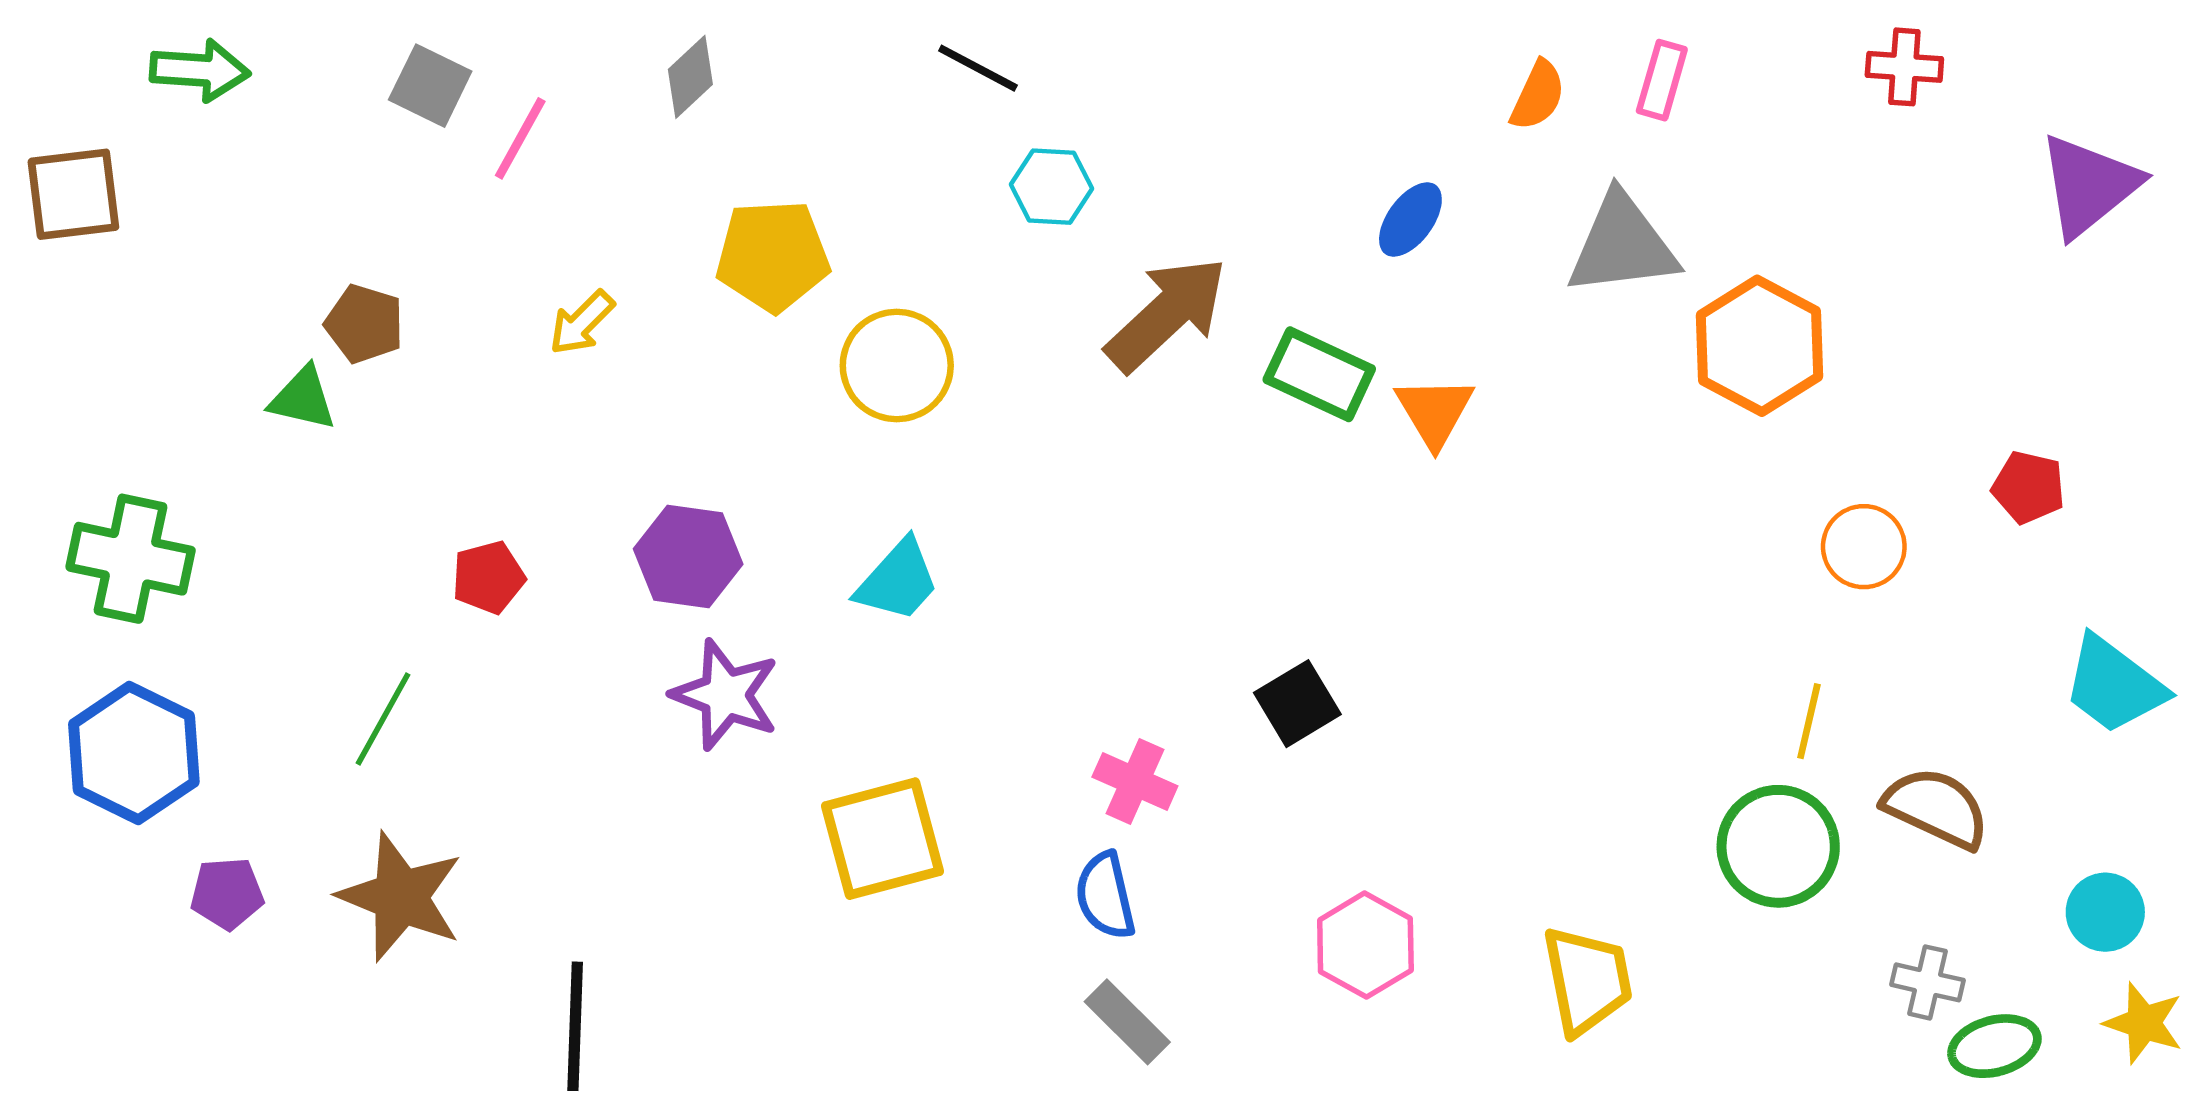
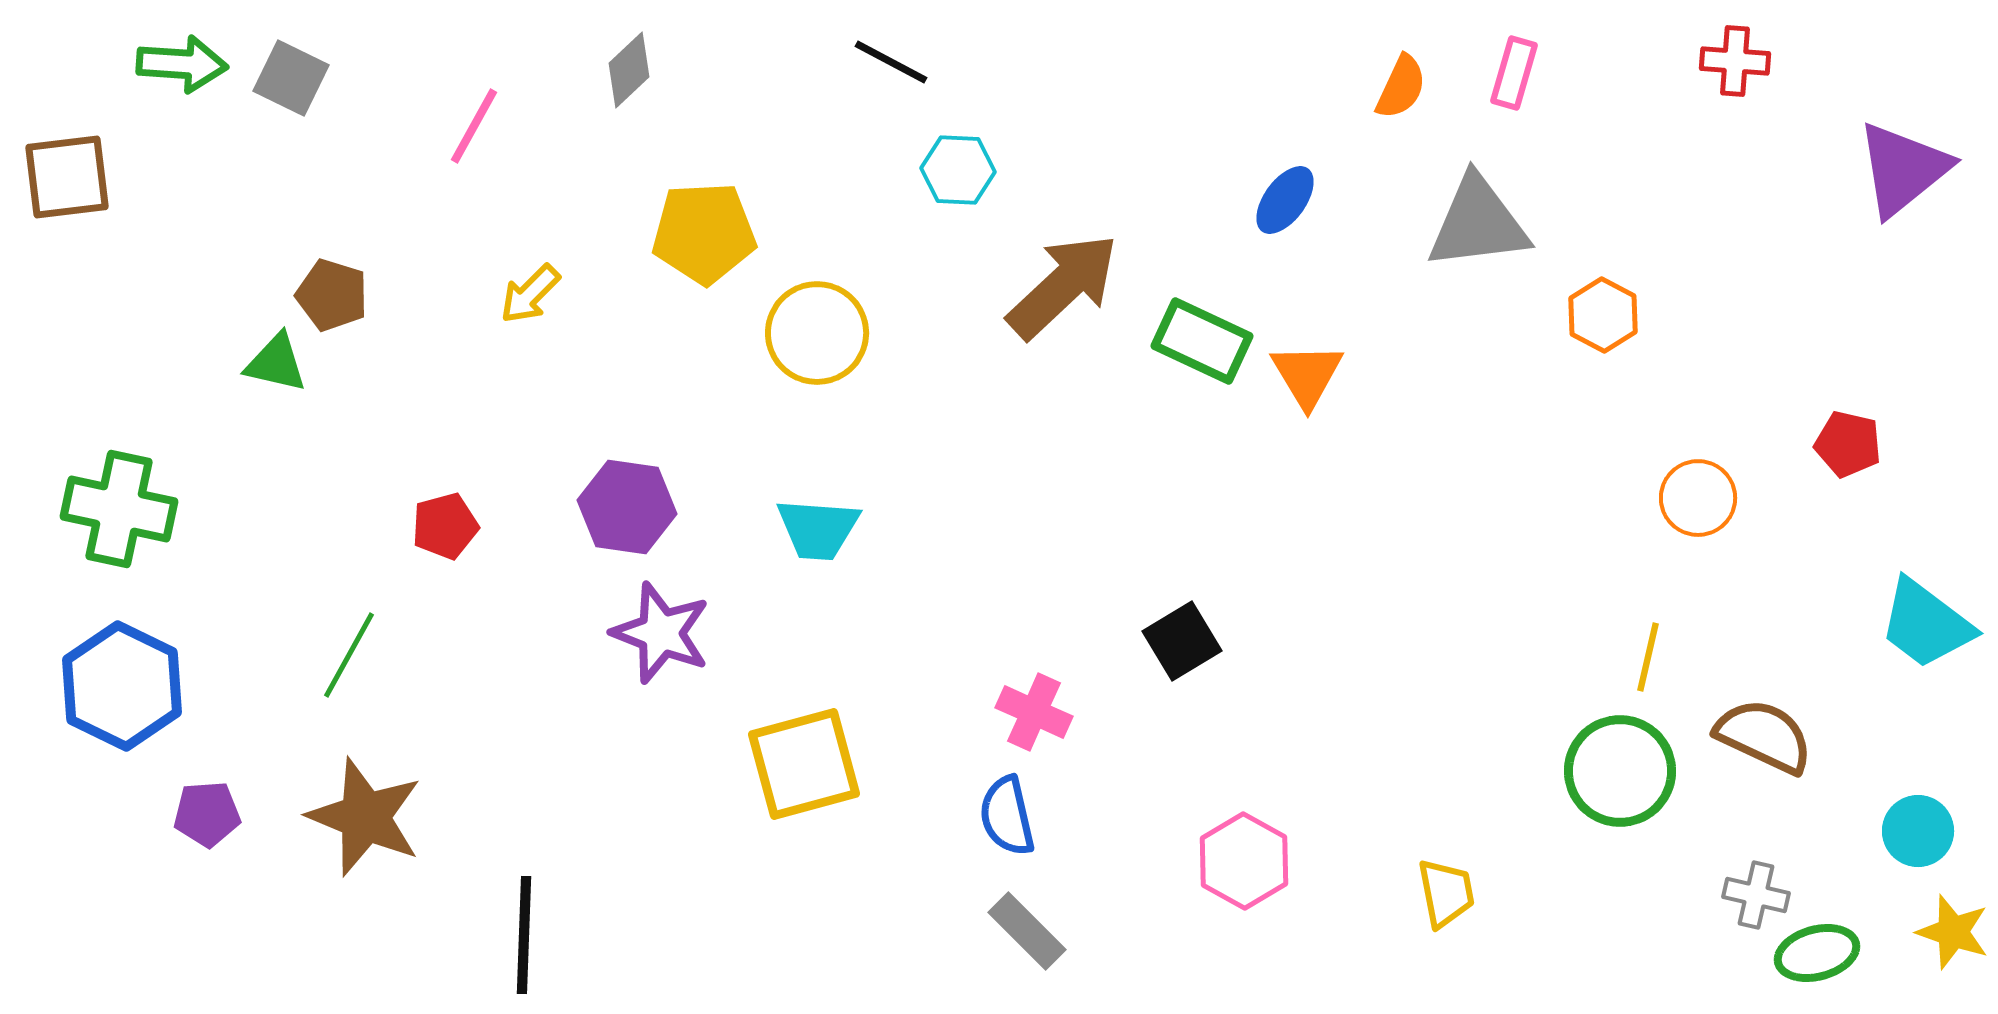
gray square: (430, 86) -> (291, 78), moved
orange hexagon: (1760, 346) -> (1603, 315), size x0.6
cyan trapezoid: (898, 581) -> (818, 529), turned 52
yellow trapezoid: (1587, 980) -> (1446, 893), size x0.7

